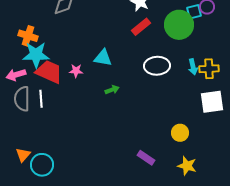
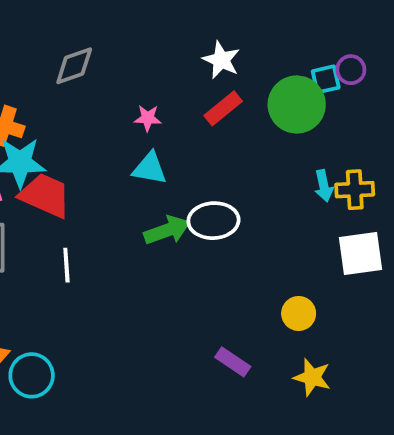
white ellipse: (157, 66) -> (213, 221), moved
pink star: (76, 71) -> (148, 118), moved
green arrow: (112, 90) -> (167, 230), size x1.6
white line: (41, 99) -> (66, 265), moved

